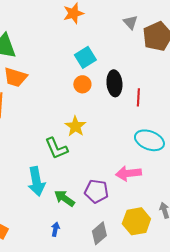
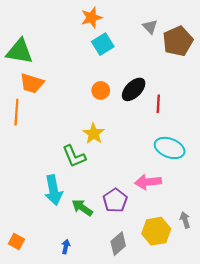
cyan square: (85, 57) -> (103, 44), moved
black ellipse: (114, 83) -> (134, 89), turned 50
purple pentagon: (96, 191) -> (115, 200), turned 30
blue arrow: (55, 229) -> (66, 247), moved

